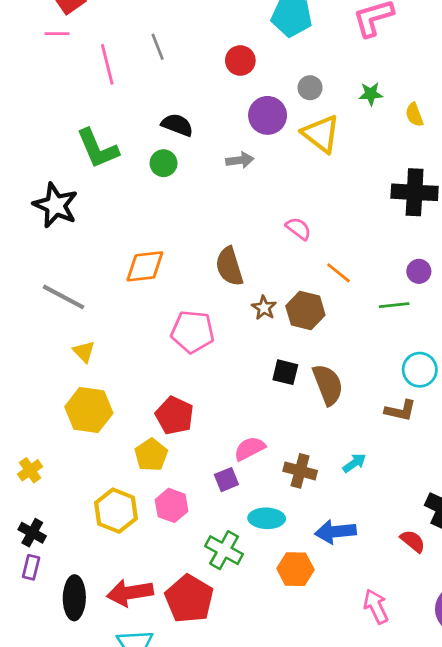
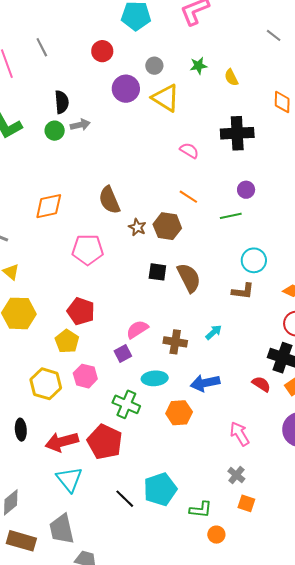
black semicircle: (177, 125) -> (62, 102), turned 70
gray arrow: (240, 160) -> (80, 125), moved
pink semicircle: (298, 229) -> (189, 150), moved
black ellipse: (74, 598) -> (21, 430), moved, size x0.7

